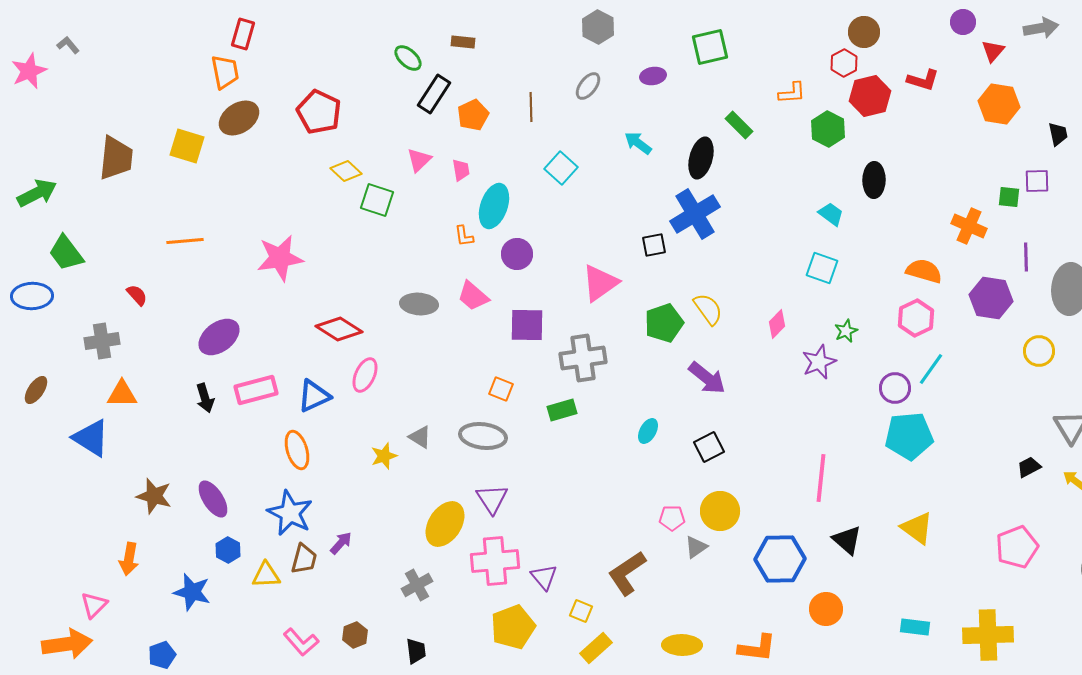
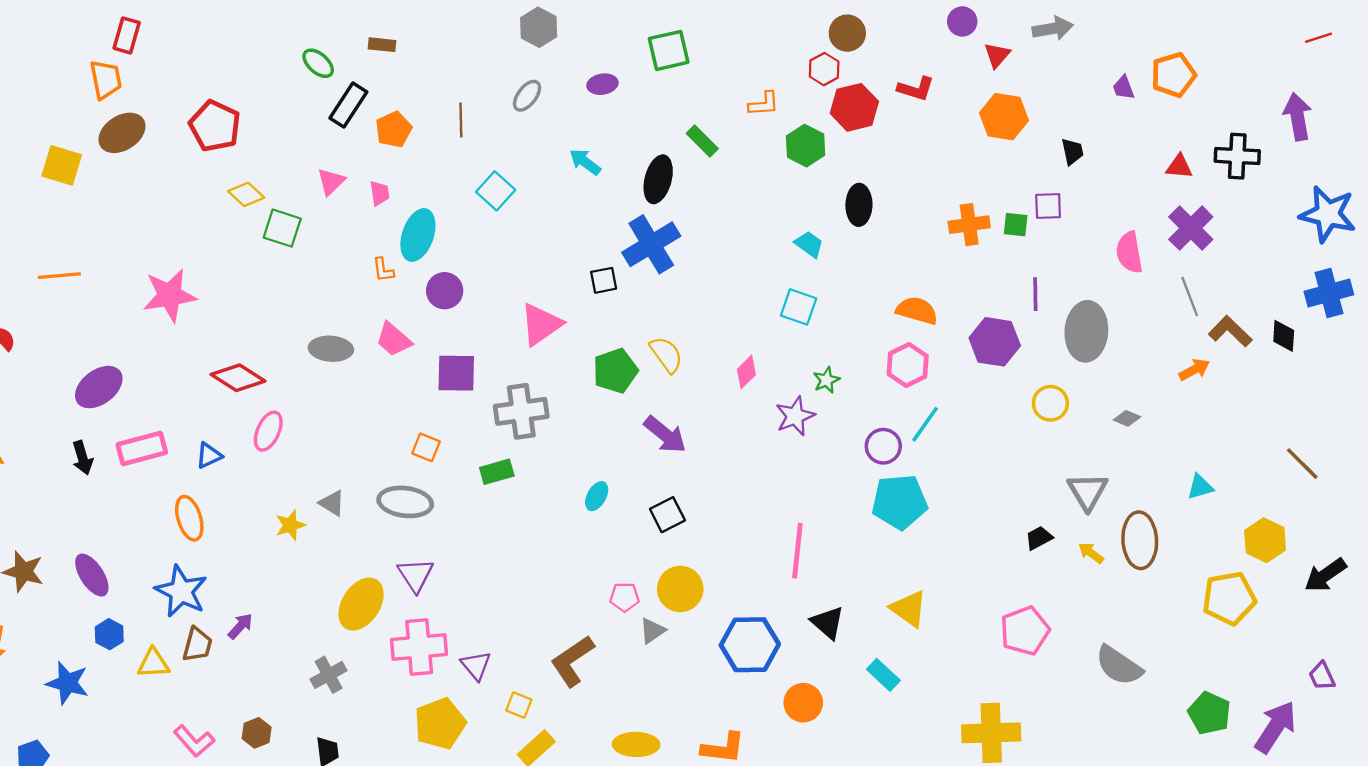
orange cross: (969, 226) -> (969, 225), moved, turned -32
blue triangle: (314, 396) -> (209, 455), size x0.7
cyan rectangle: (915, 627) -> (883, 675), moved, turned 36

